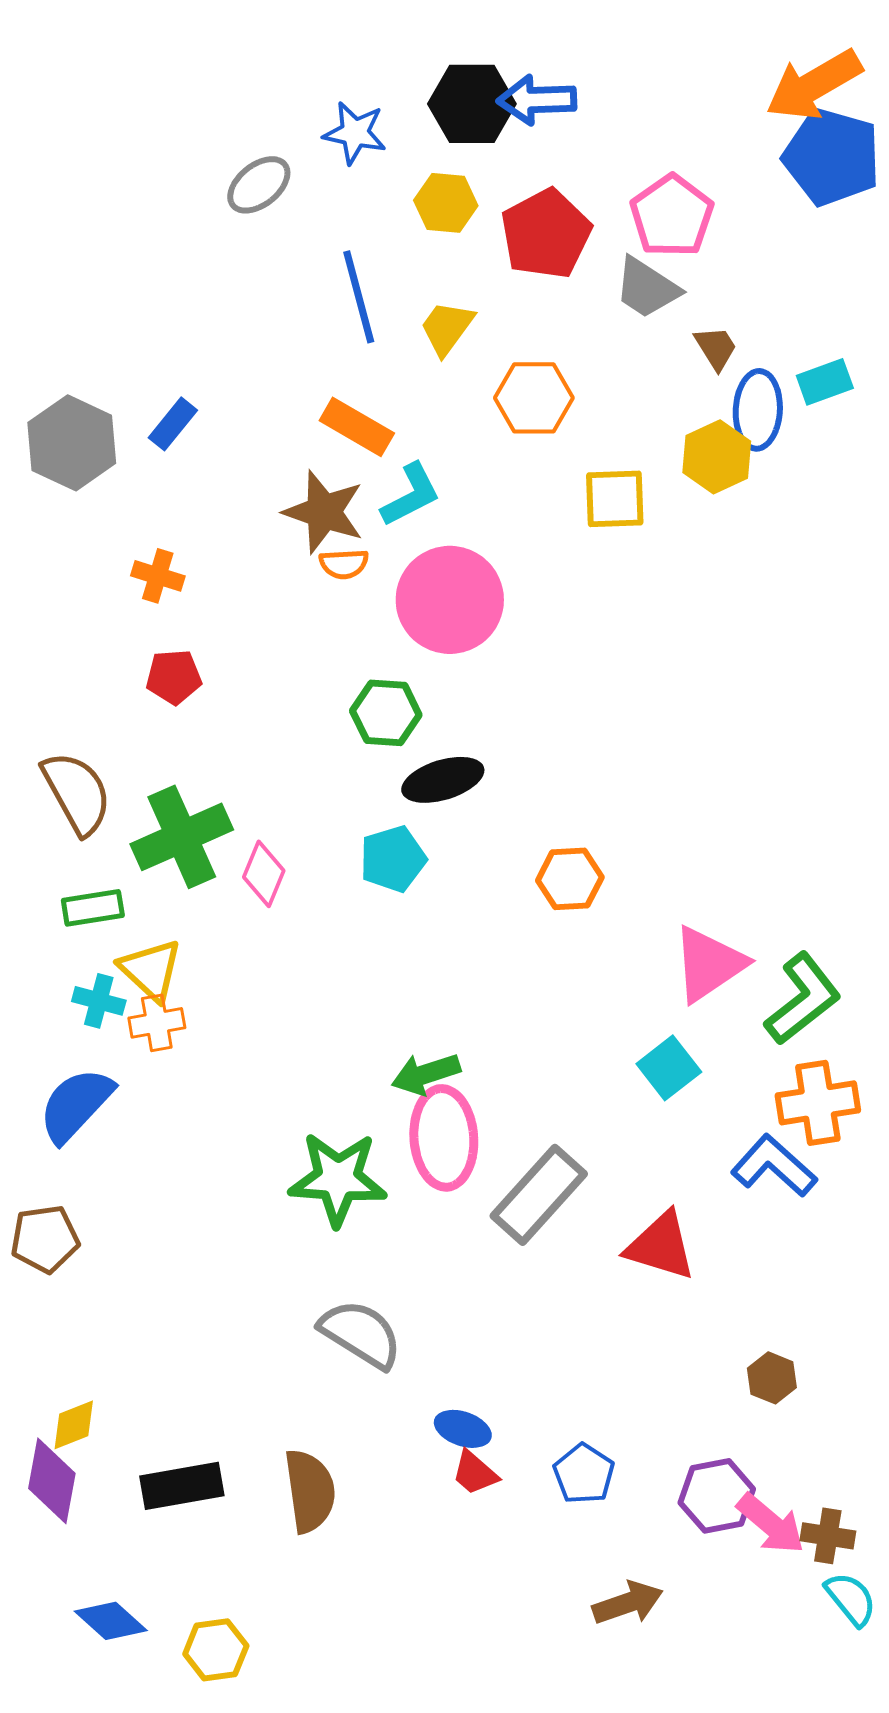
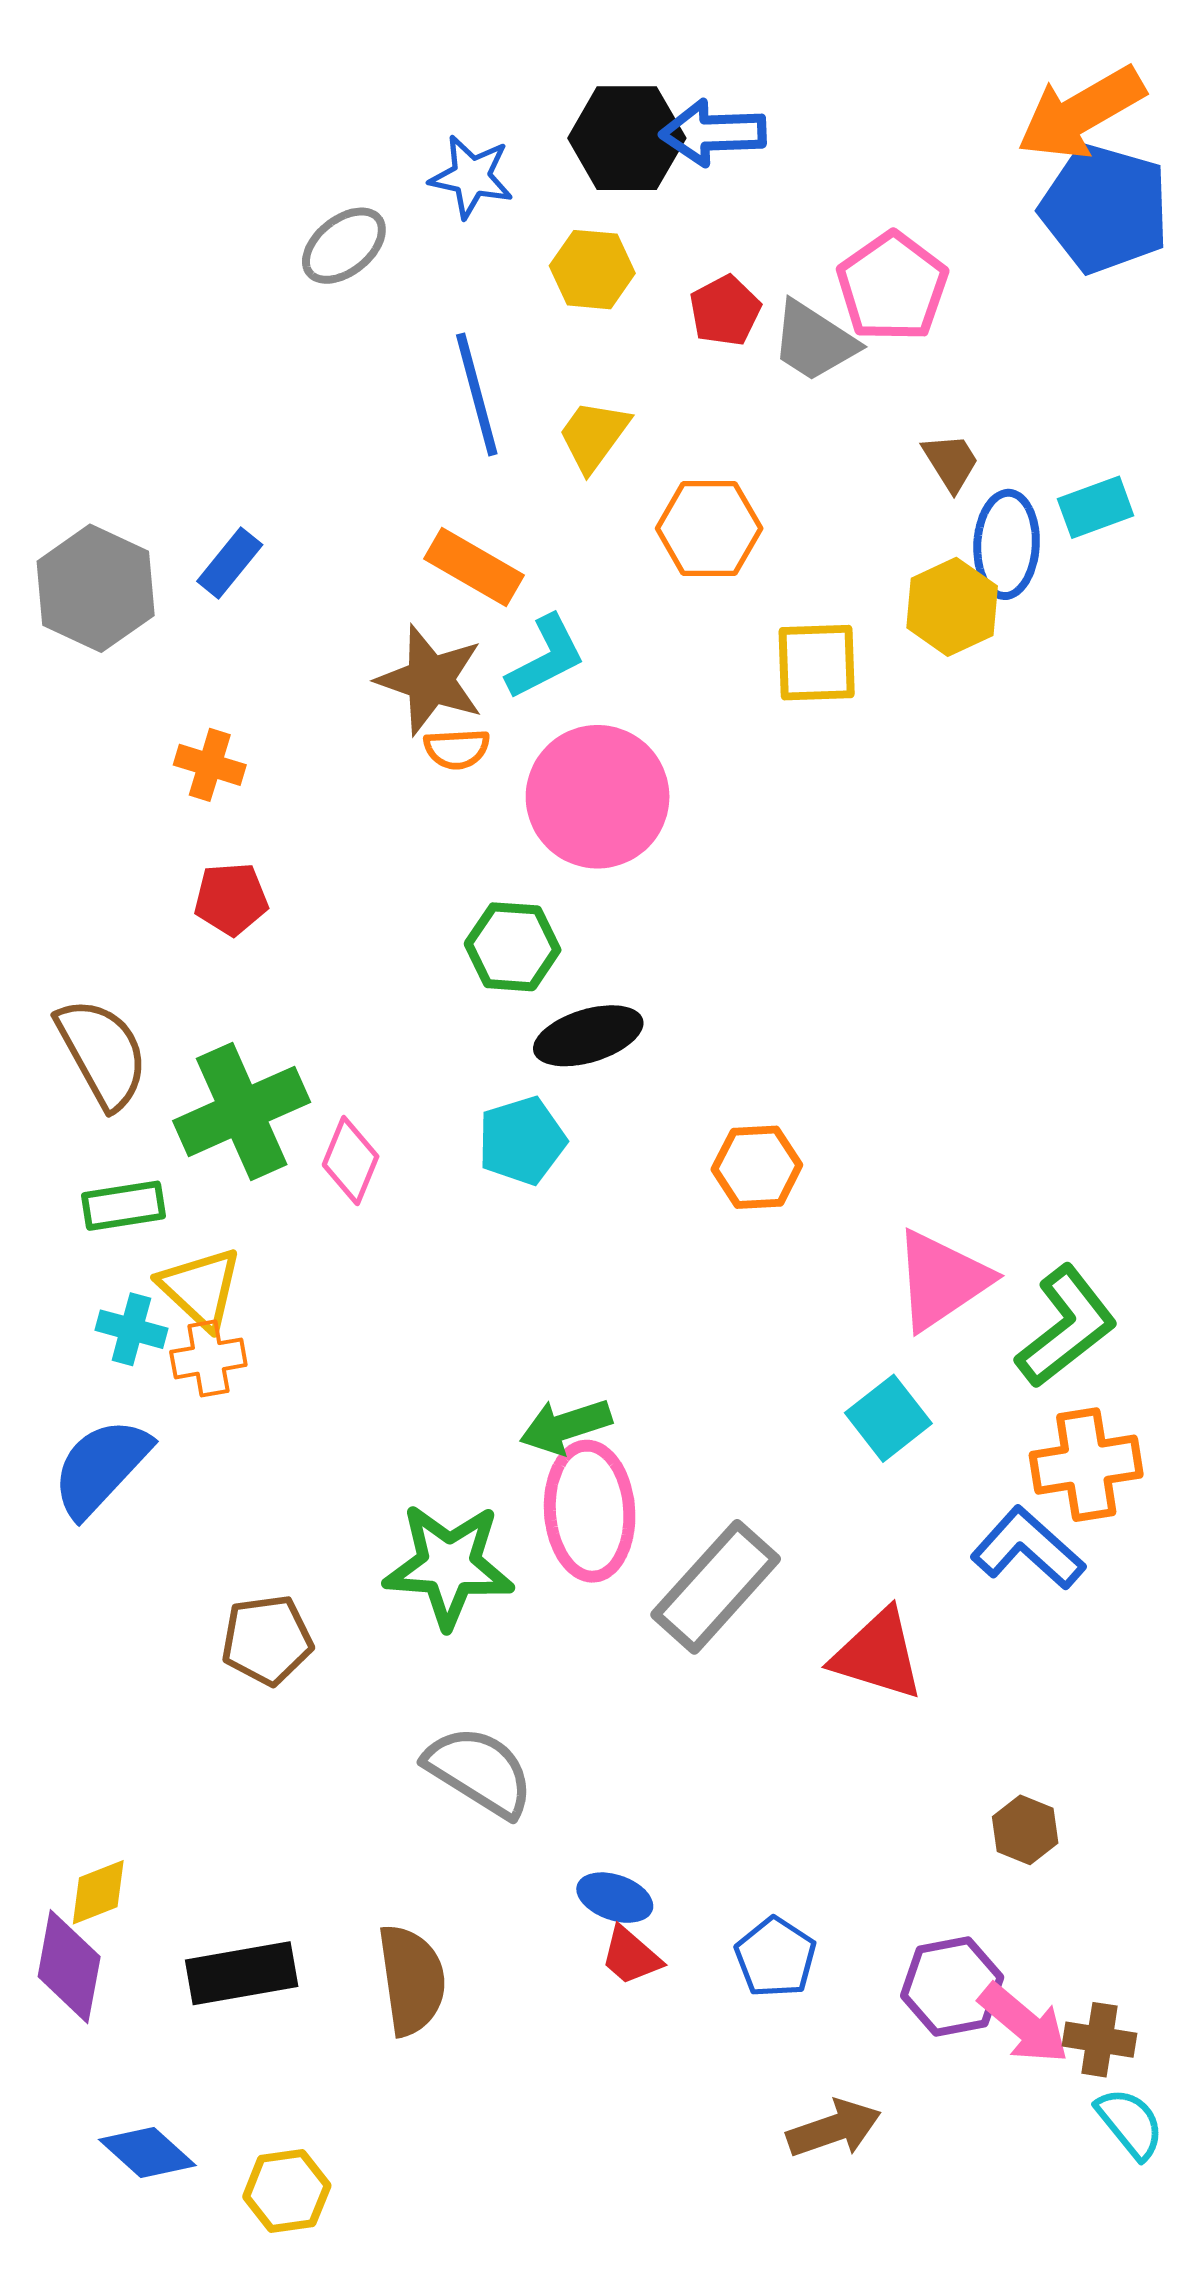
red pentagon: (546, 234) -> (725, 311), size x0.6
gray trapezoid: (647, 288) -> (814, 341), moved
brown pentagon: (45, 1239) -> (267, 1640), moved

